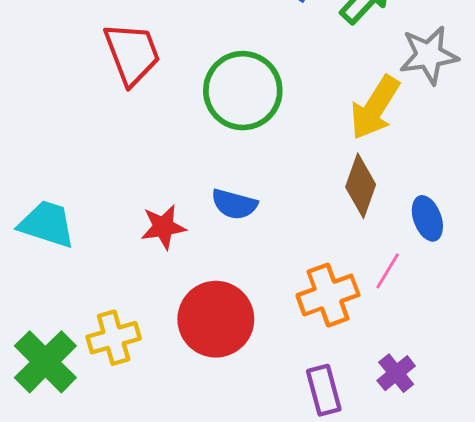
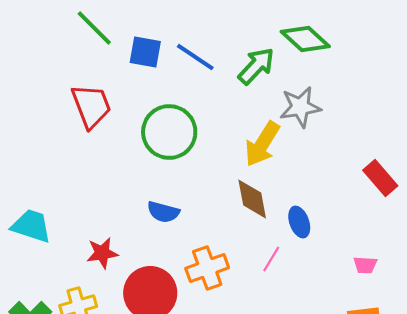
brown diamond: (361, 186) -> (252, 199), turned -30
red star: (163, 227) -> (102, 253), moved
orange cross: (328, 295) -> (207, 268), moved

